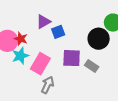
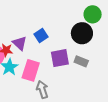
purple triangle: (43, 22) -> (20, 43), moved, turned -35
gray arrow: (48, 85) -> (42, 90), turned -30

